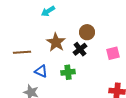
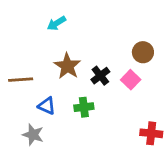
brown circle: (87, 32) -> (143, 52), moved
pink square: (113, 53) -> (131, 80), moved, turned -32

